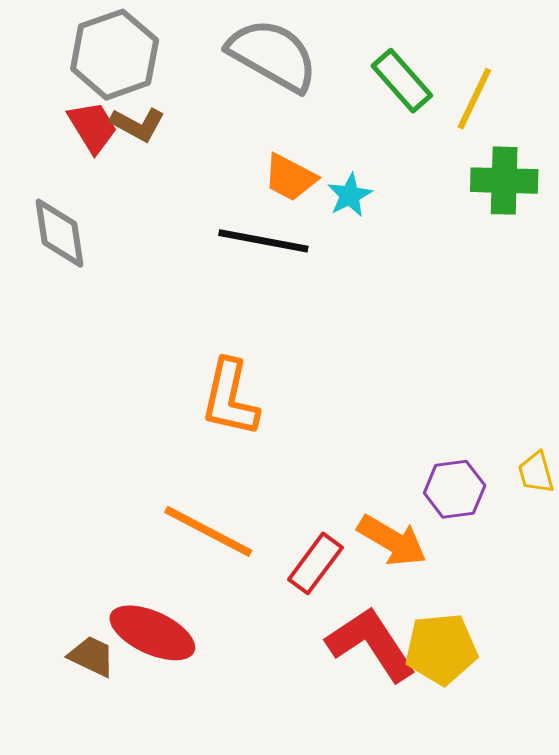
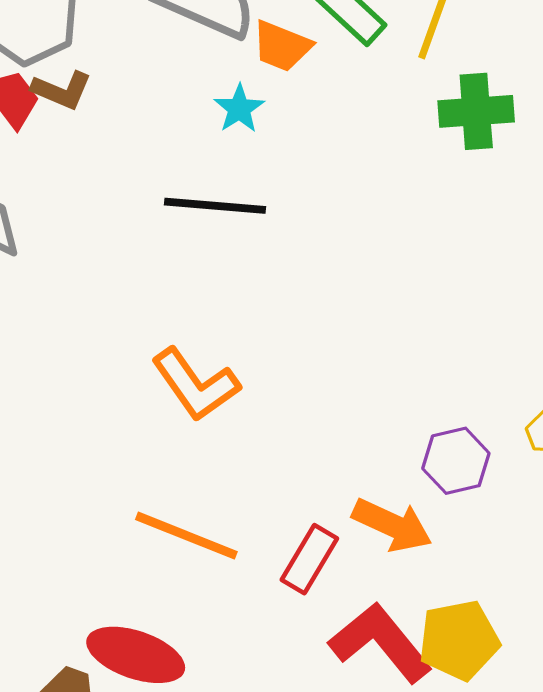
orange trapezoid: (290, 178) -> (282, 46), moved
cyan star: (350, 195) -> (239, 109), moved
orange L-shape: (230, 398) -> (196, 385), turned -42

